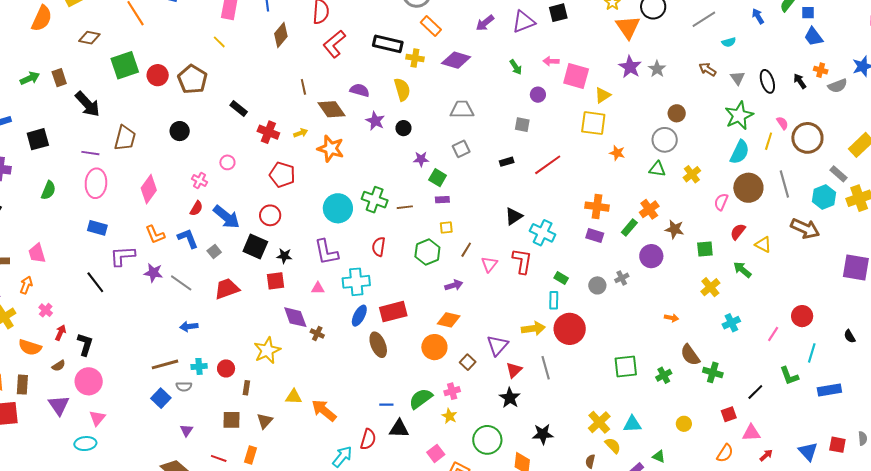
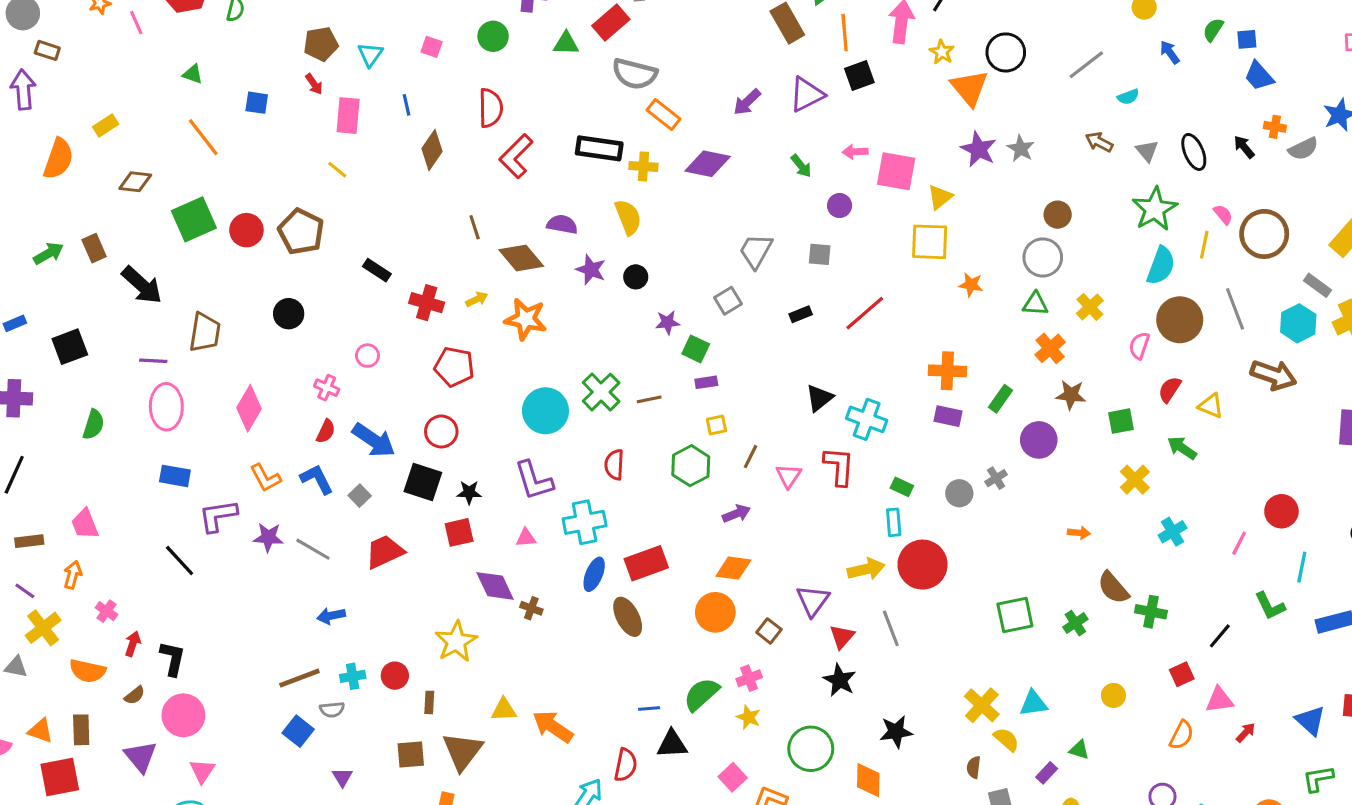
gray trapezoid: (462, 110) -> (756, 251), moved, turned -55
green cross: (375, 200) -> (601, 392), turned 30
orange cross: (649, 209) -> (1050, 348), moved
brown triangle: (265, 421) -> (462, 751), size x1.6

